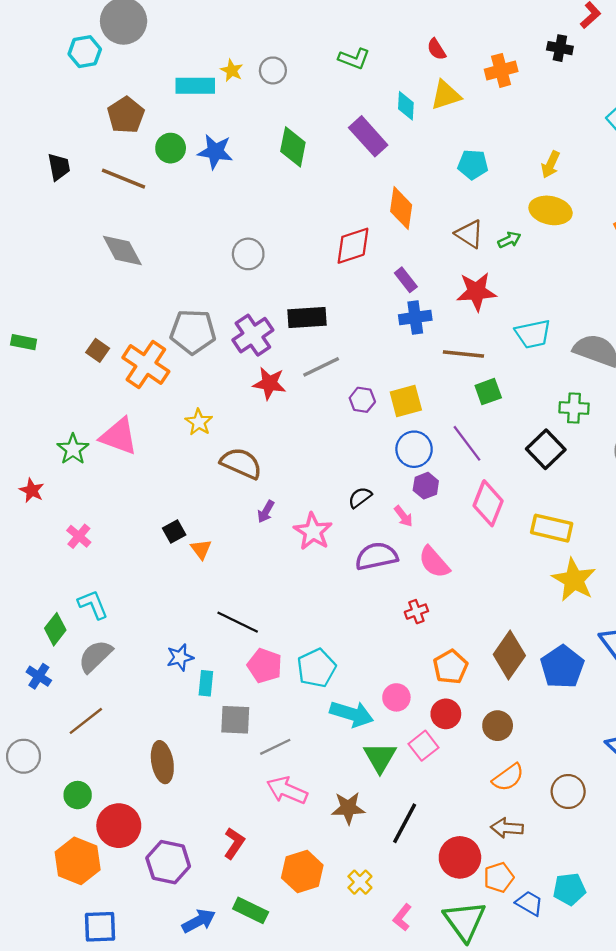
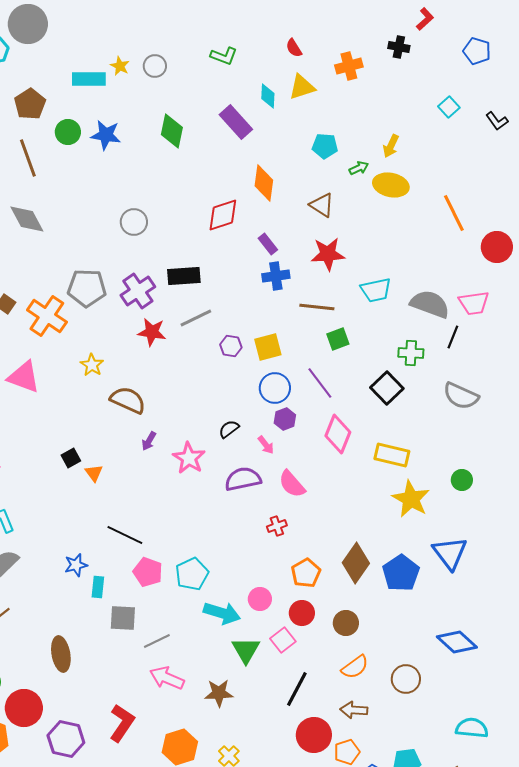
brown line: (124, 179) -> (28, 158), turned 48
green arrow: (509, 240) -> (359, 168), moved
black line: (405, 823) -> (297, 689), moved
red L-shape: (234, 843) -> (122, 723), size x1.4

